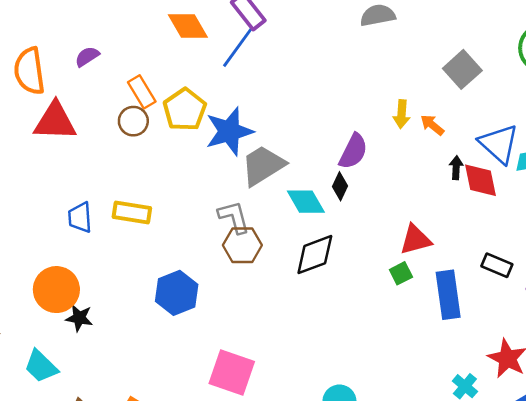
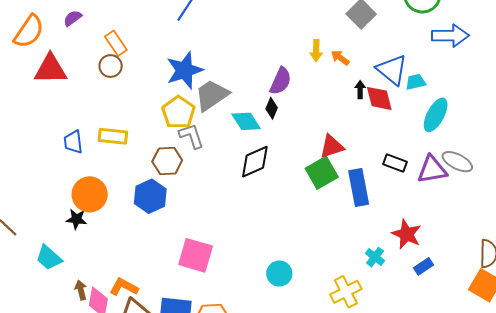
orange semicircle: (29, 71) -> (29, 31), turned -135
yellow pentagon: (185, 110) -> (178, 112), moved
brown hexagon: (242, 245) -> (167, 161), moved
green square: (401, 273) -> (322, 173), size x1.8
orange circle: (56, 290) -> (90, 194), moved

